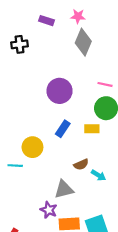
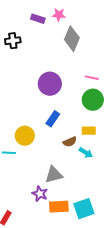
pink star: (78, 16) -> (59, 15), moved
yellow rectangle: (92, 129) -> (89, 131), moved
brown semicircle: (81, 164) -> (70, 142), moved
cyan arrow: (98, 175) -> (86, 153), moved

